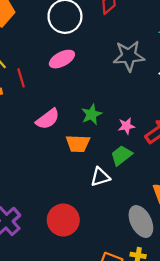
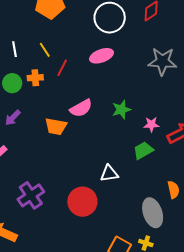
red line: (21, 78) -> (62, 68), turned 36
orange trapezoid: (78, 144) -> (56, 127), moved
white triangle: (100, 177) -> (109, 173), moved

